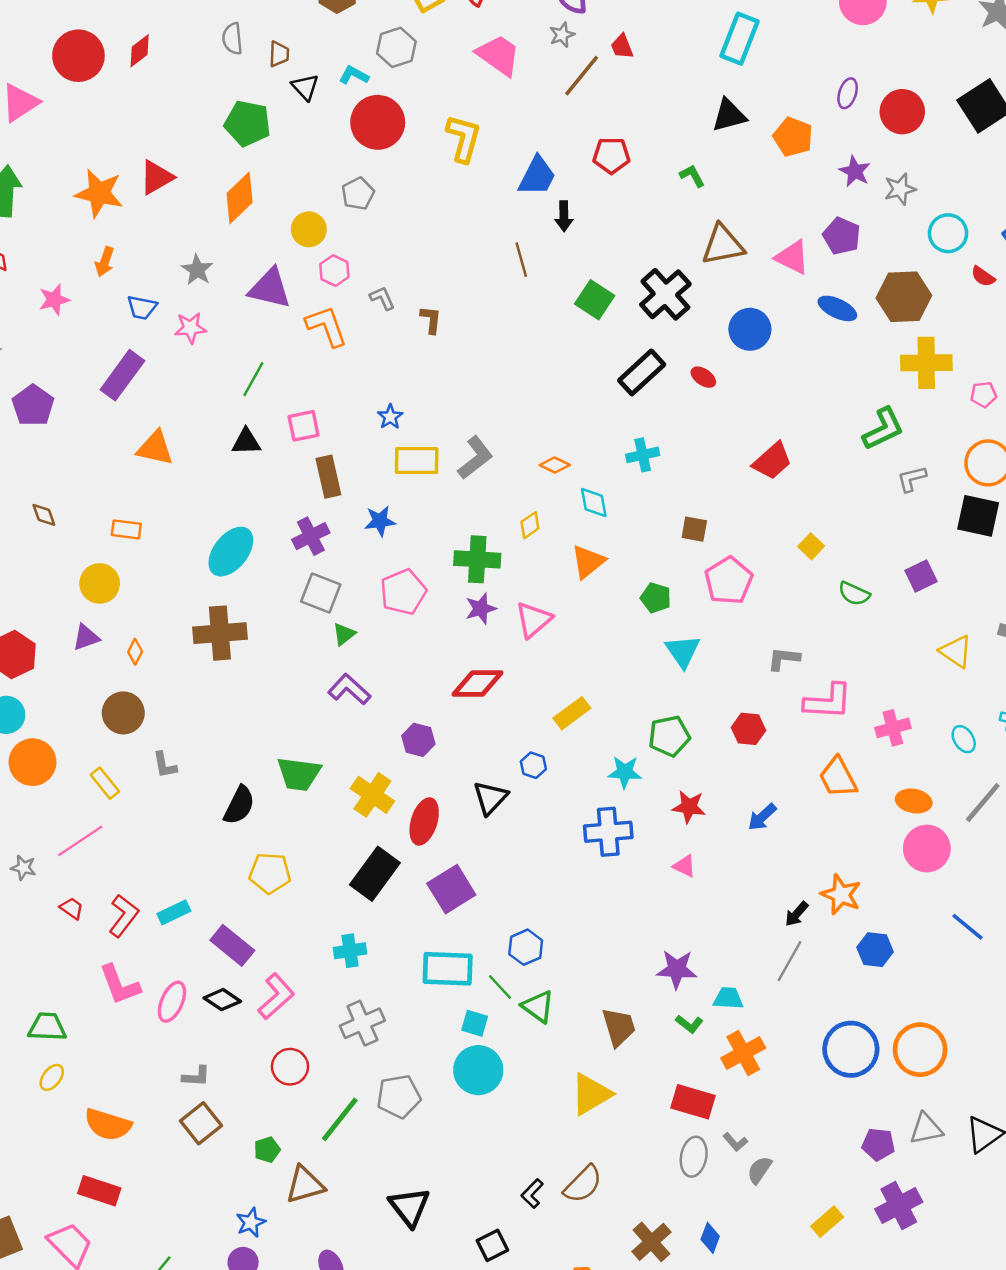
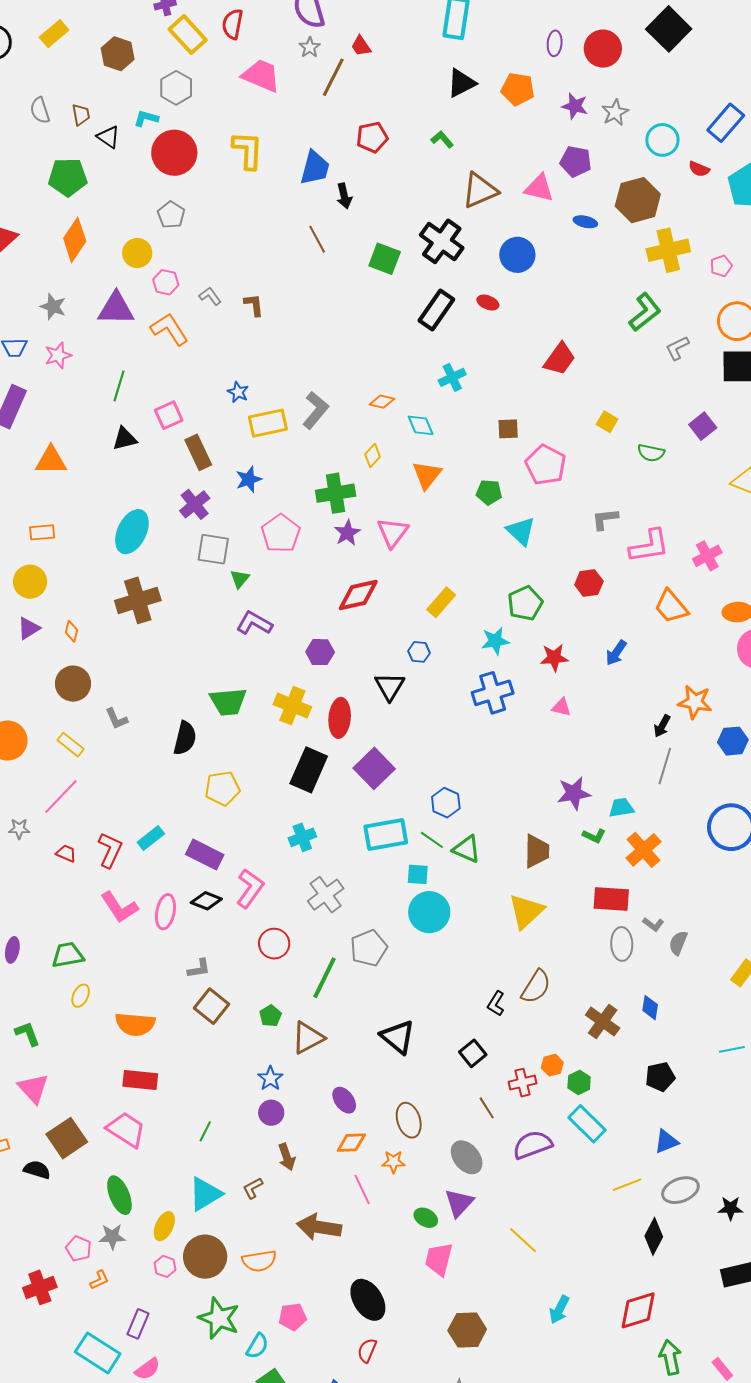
blue ellipse: (837, 308) -> (585, 222), size x0.7
brown trapezoid: (619, 1027) -> (537, 851), turned 30

